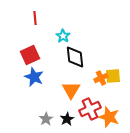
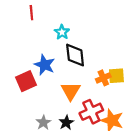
red square: (30, 55) -> (26, 81), moved
blue star: (34, 77) -> (45, 65), moved

